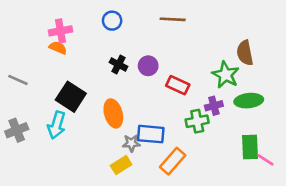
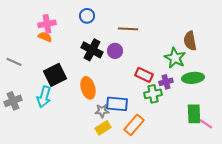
brown line: (173, 19) -> (128, 29), moved
black cross: (119, 64) -> (92, 50), size x1.5
red rectangle: (178, 85) -> (144, 75), moved
black square: (71, 97) -> (55, 75), turned 30
yellow rectangle: (121, 165) -> (103, 128), moved

